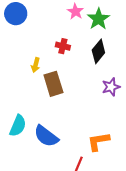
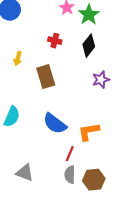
yellow arrow: (36, 65) -> (18, 59), moved
blue semicircle: (46, 136) -> (55, 124), moved

